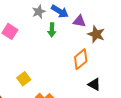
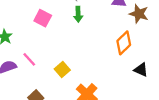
green arrow: (52, 30) -> (78, 14), moved

